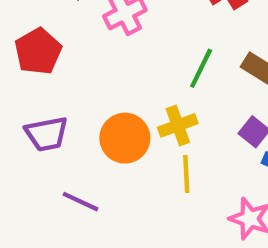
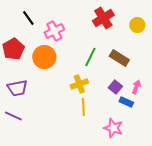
orange circle: (125, 138) -> (44, 57), moved
purple line: (80, 202) -> (13, 116), moved

